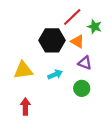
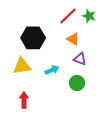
green star: (95, 27) -> (89, 16), moved
black hexagon: (52, 40) -> (33, 38), moved

